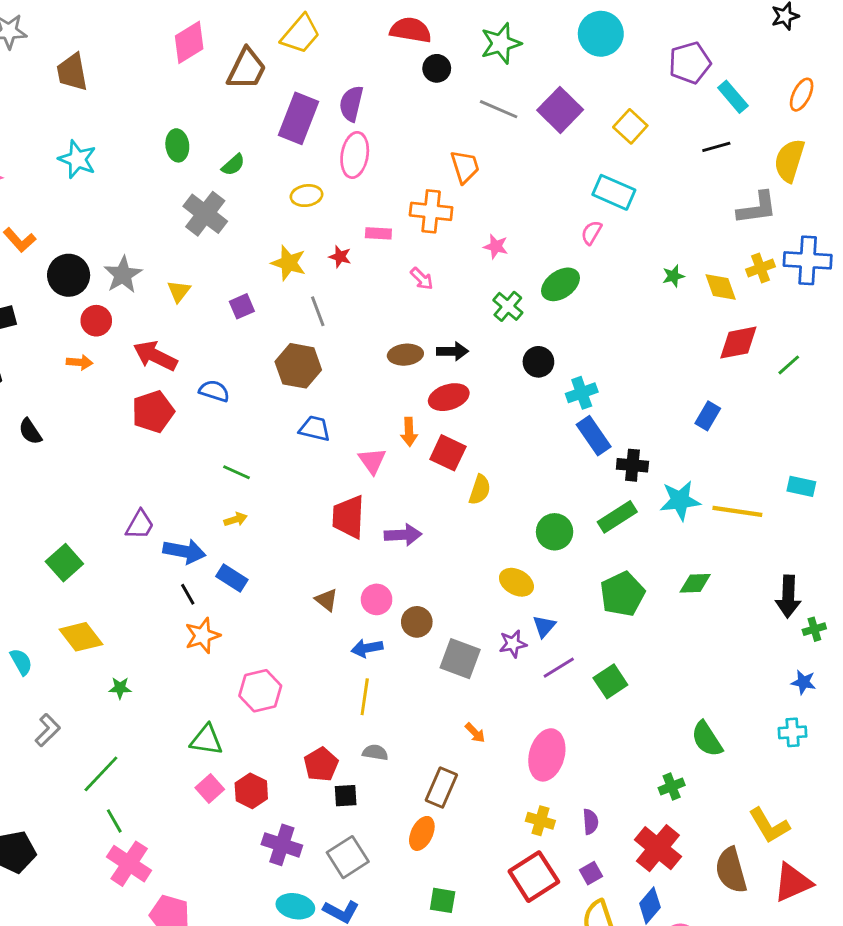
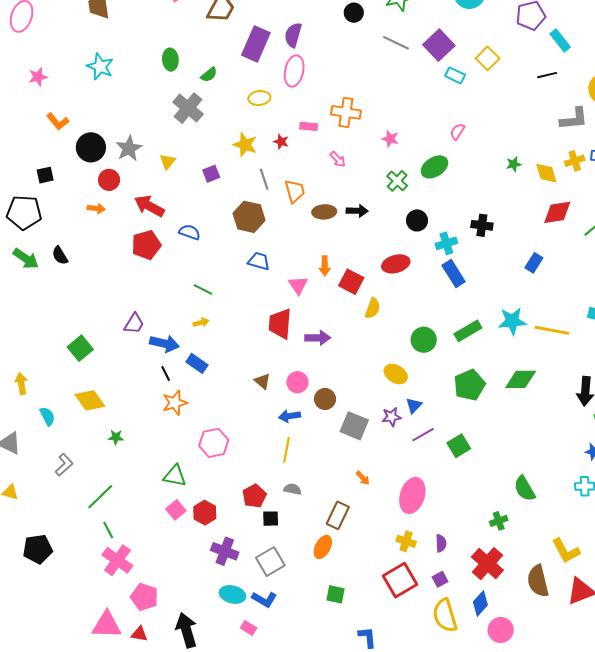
orange trapezoid: (465, 167) -> (295, 191), moved
cyan rectangle: (614, 192) -> (455, 75), moved, size x0.7
red ellipse: (449, 397) -> (396, 264), moved
black cross: (632, 465) -> (482, 225), moved
green diamond: (695, 583) -> (521, 379), size x1.4

